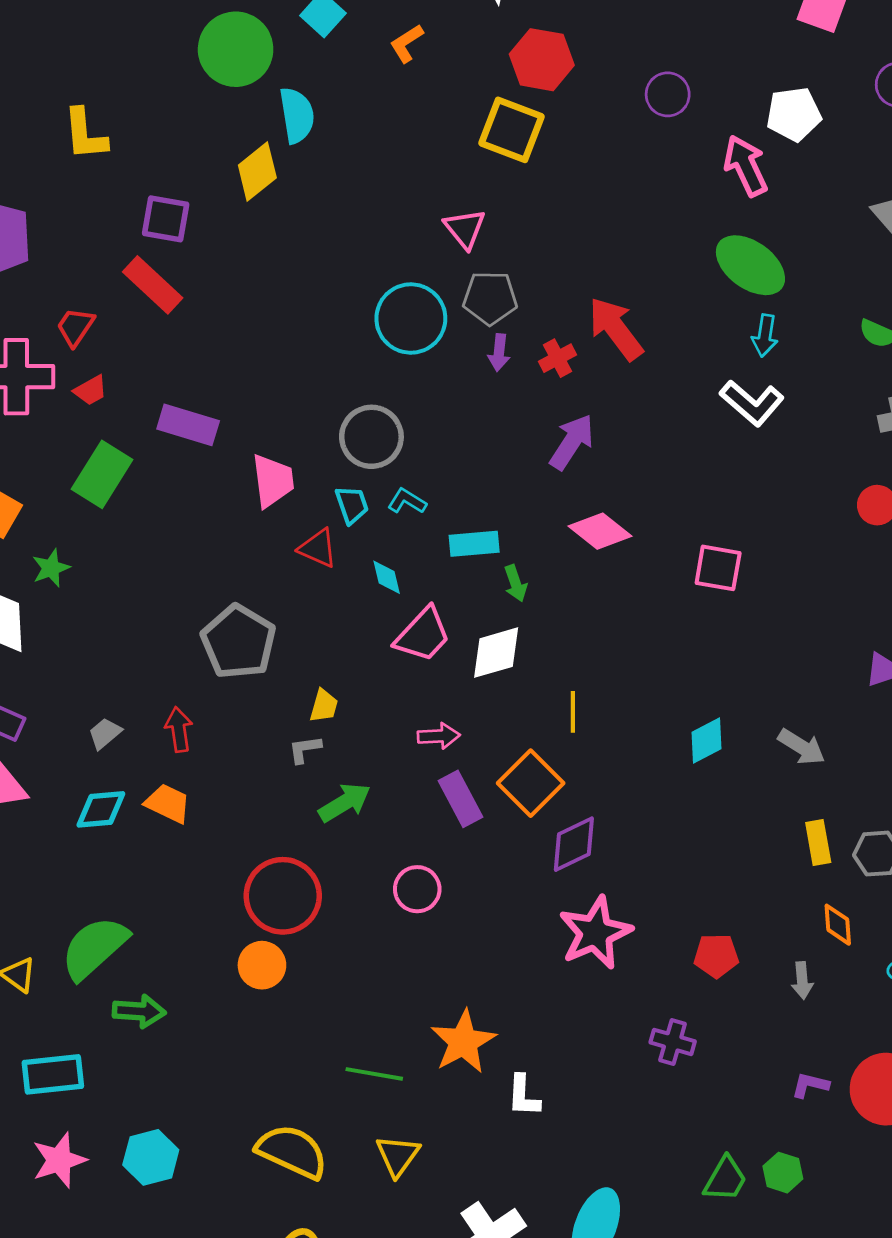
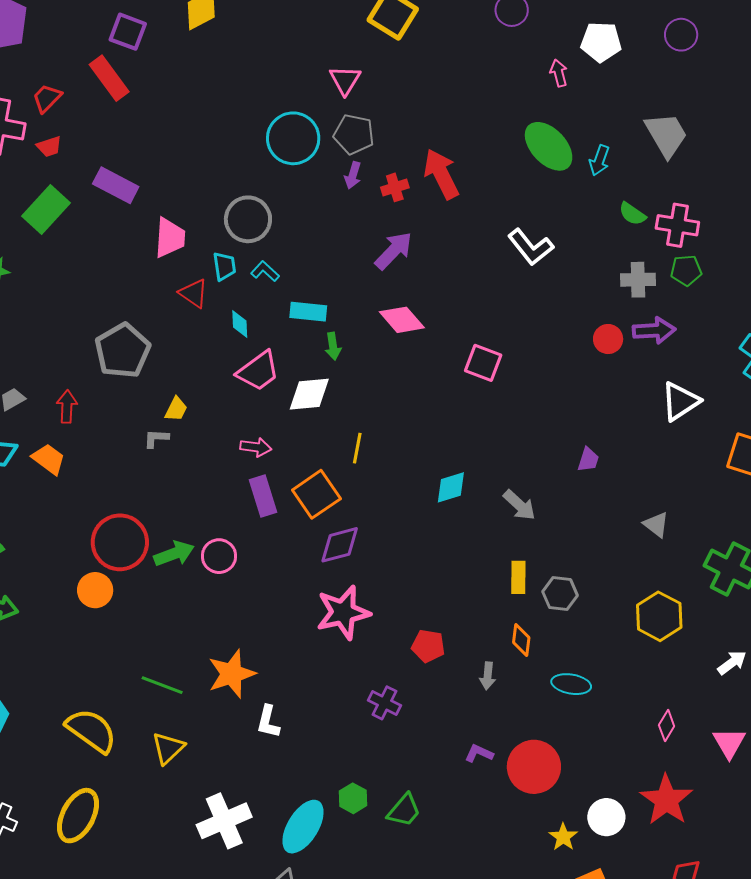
pink arrow: (746, 166) -> (559, 73), size x0.6
cyan arrow: (765, 336) -> (599, 160), moved
green arrow: (345, 802) -> (174, 554), moved
green hexagon: (783, 1173) -> (353, 798), moved

